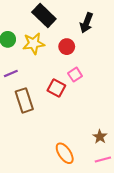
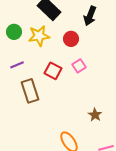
red square: (56, 88) -> (53, 71), moved
brown star: (100, 137) -> (95, 115), moved

